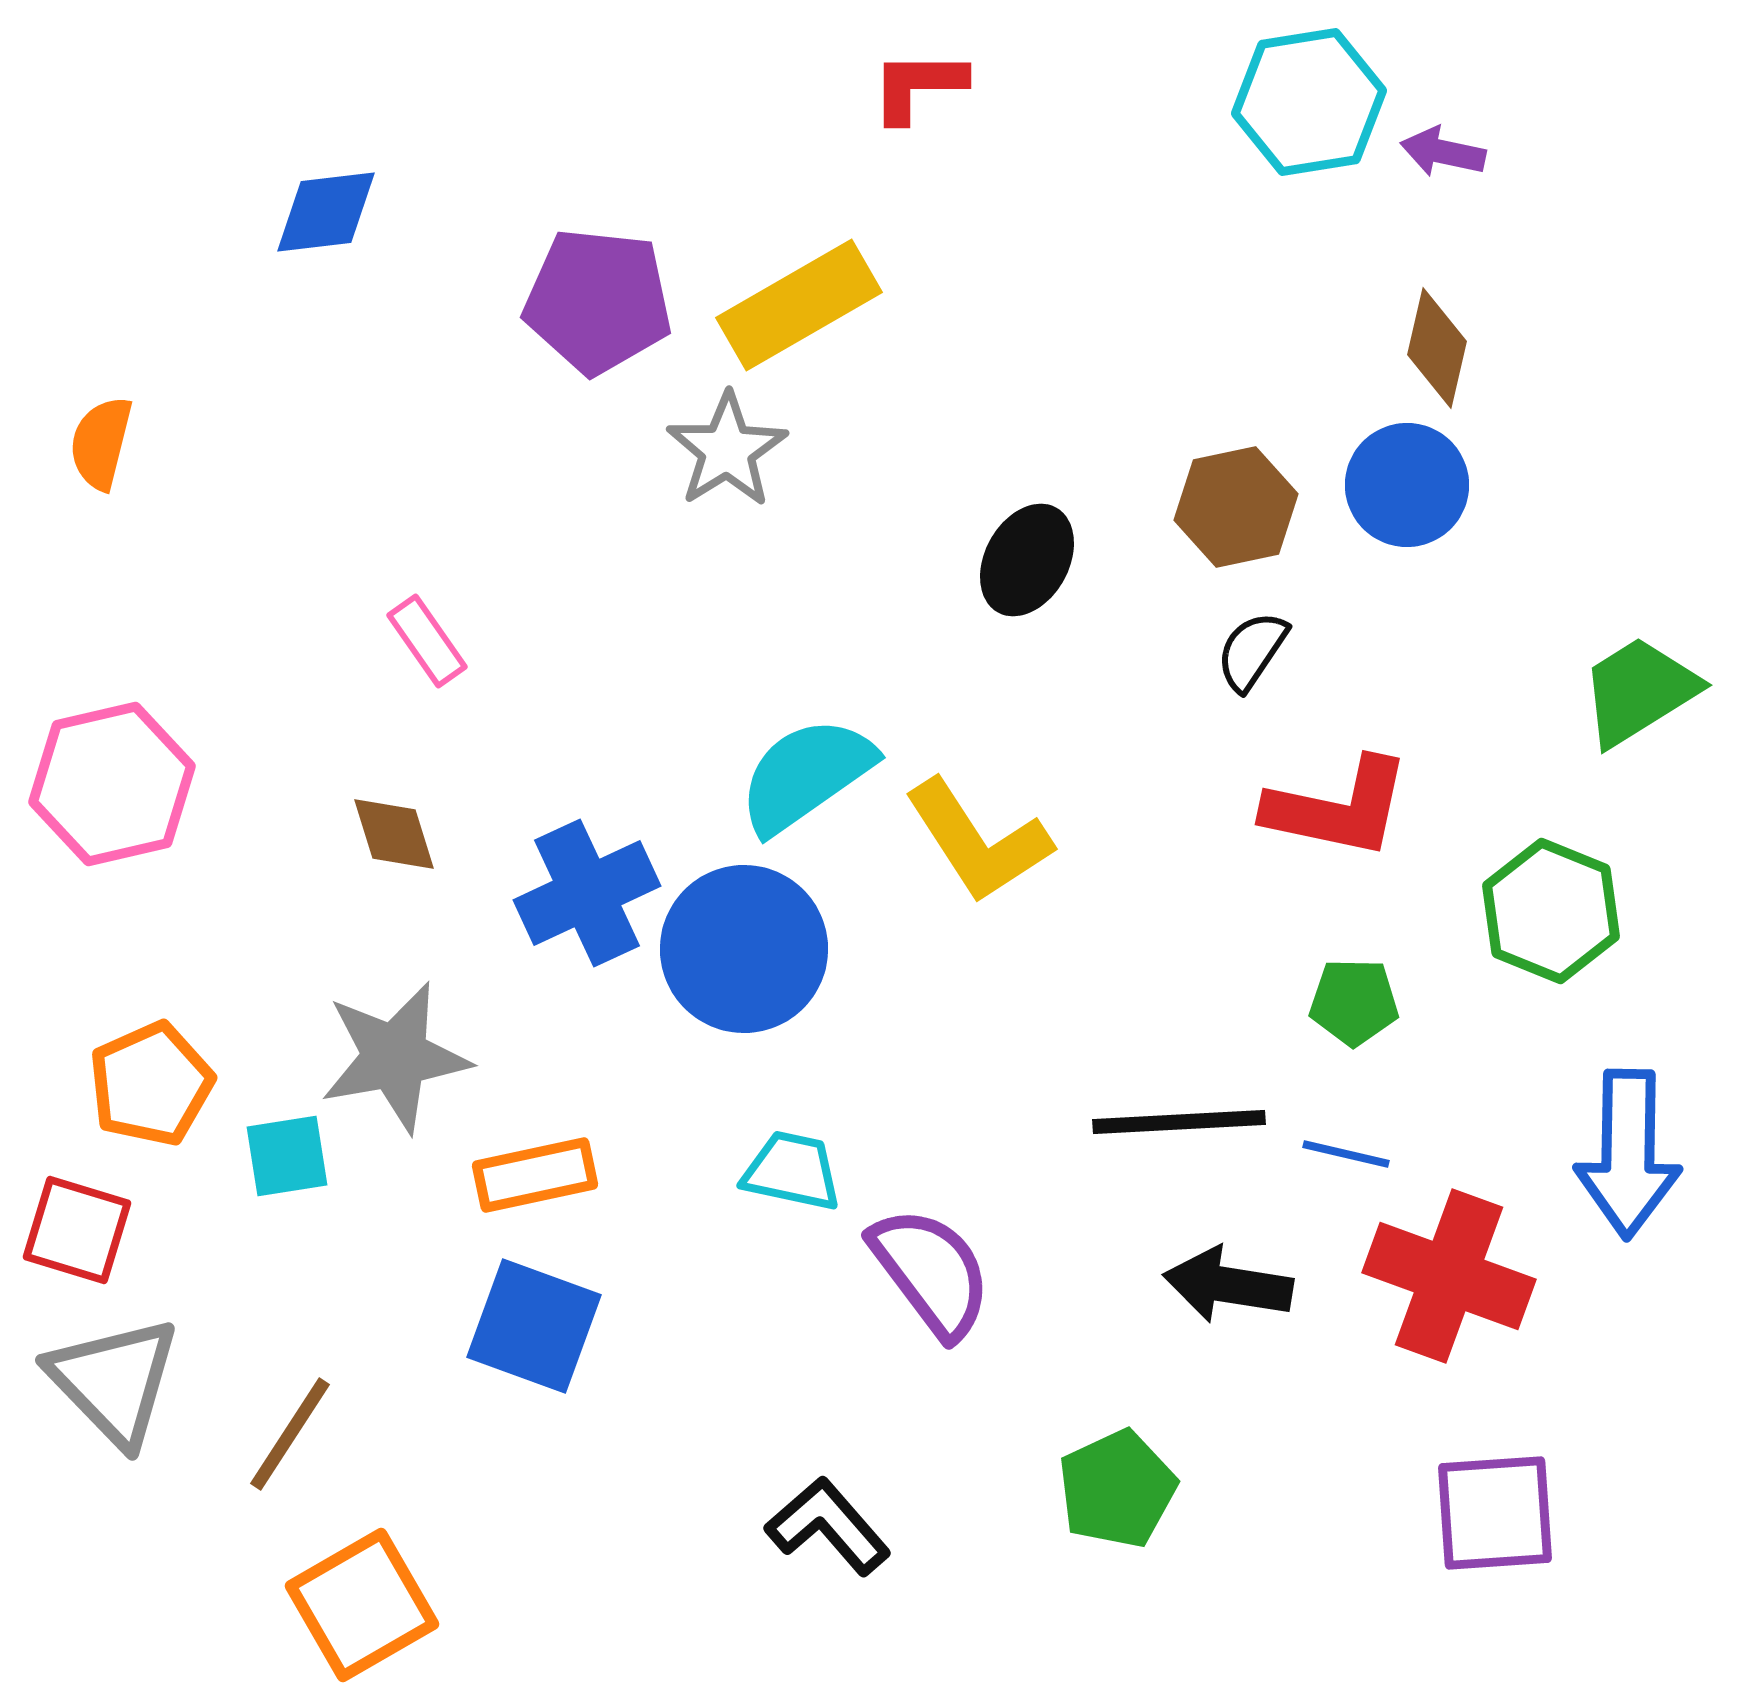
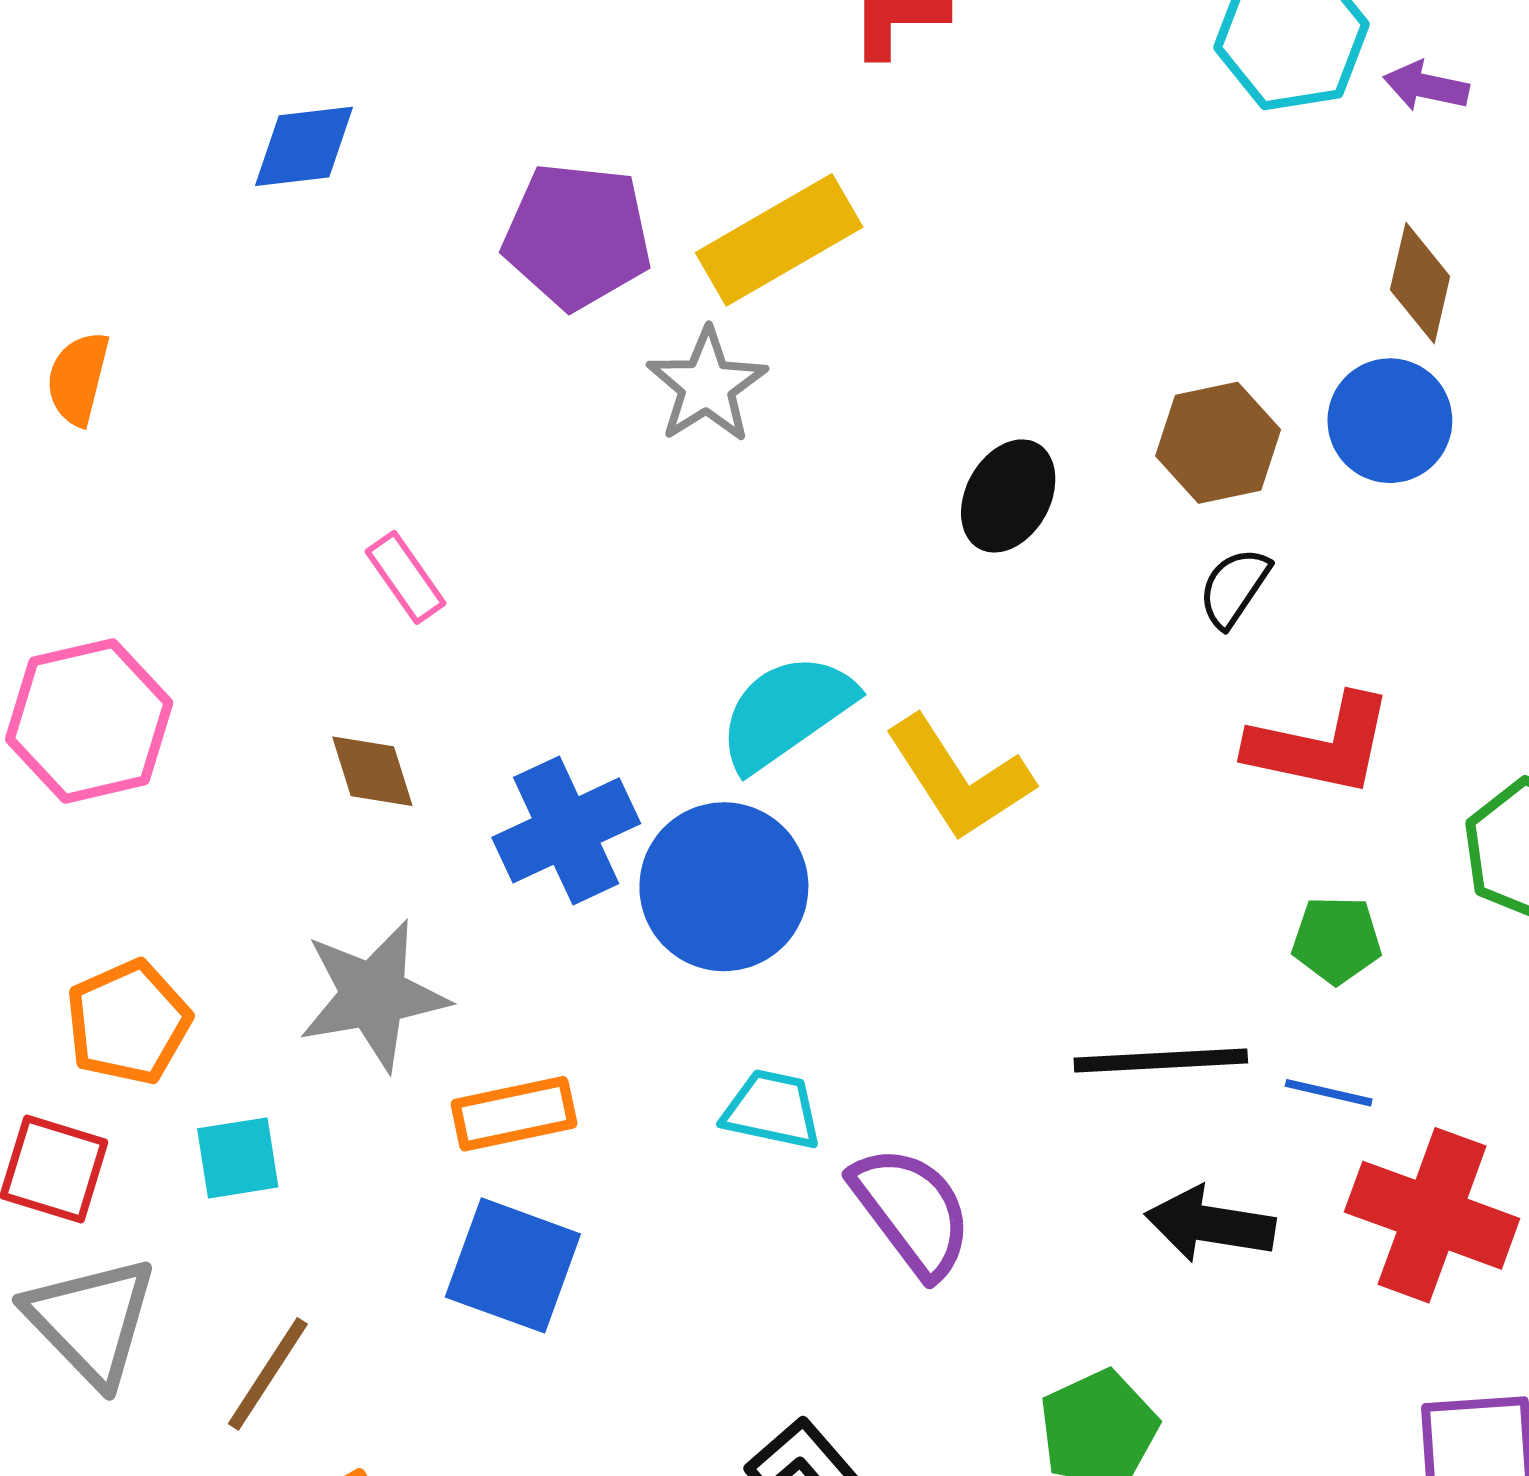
cyan square: (287, 1156) -> (238, 1158), moved

